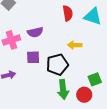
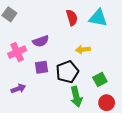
green square: (95, 79) -> (100, 80), moved
red circle: (84, 95) -> (107, 103), moved

